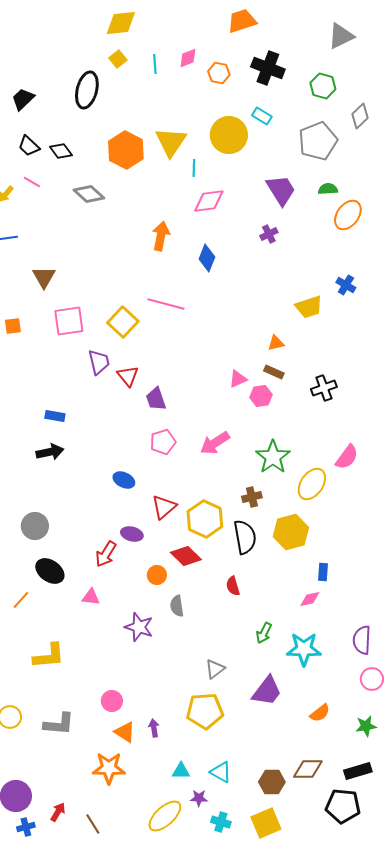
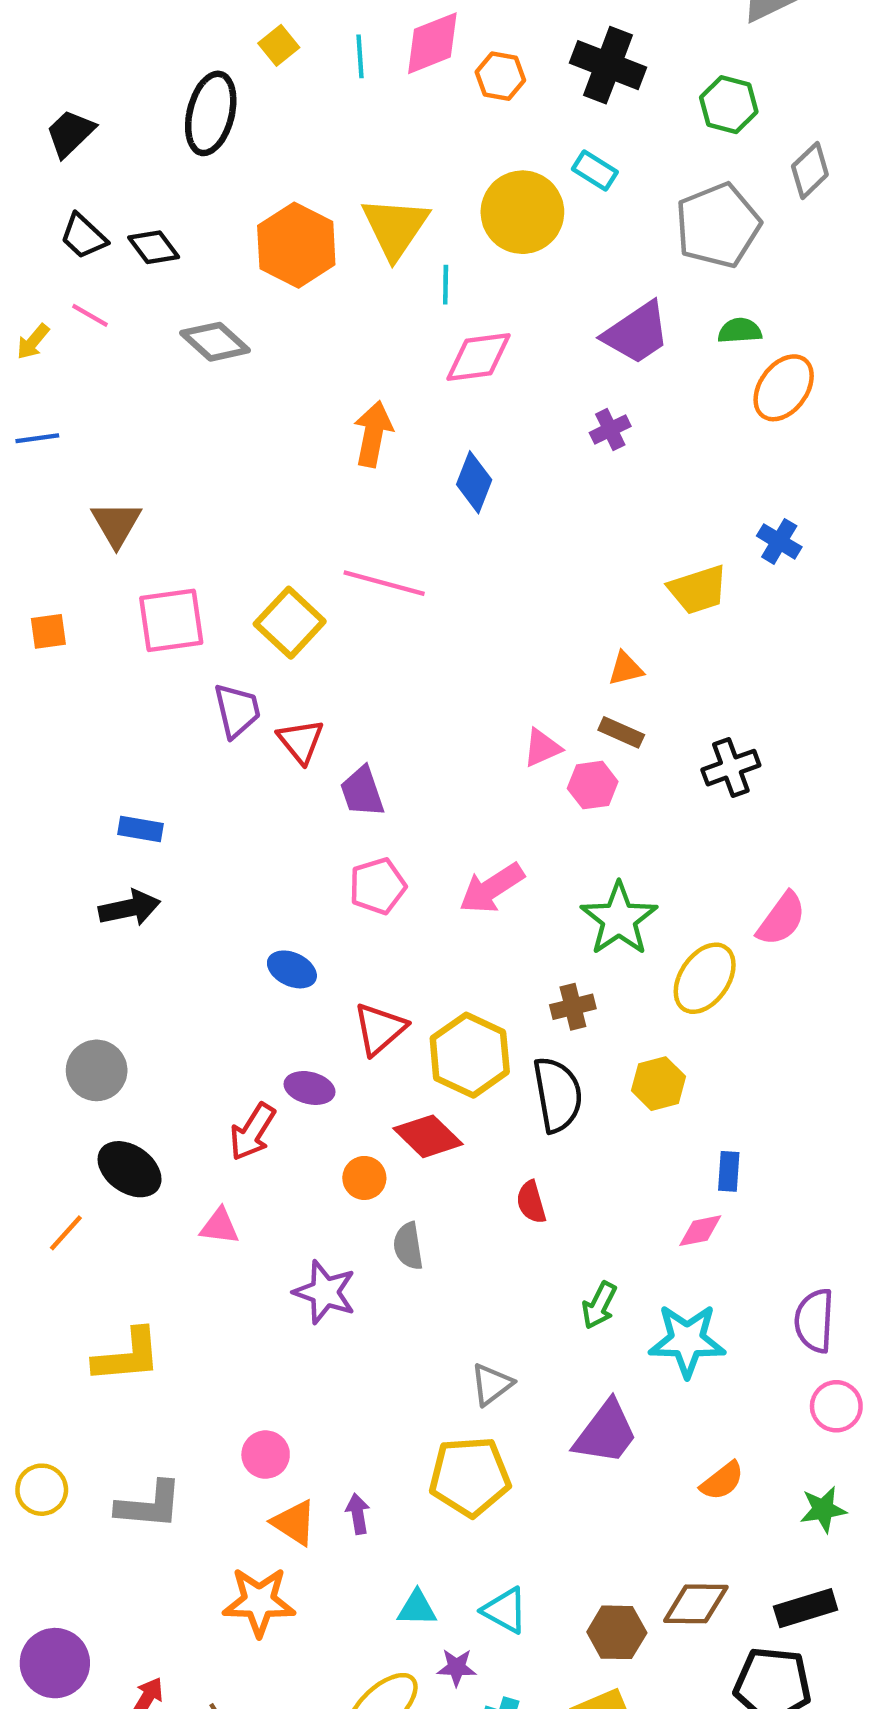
pink diamond: (188, 58) -> (432, 43), size x1.5
purple trapezoid: (281, 190) -> (637, 333), turned 88
yellow hexagon: (291, 532) -> (659, 1084), size x0.7

